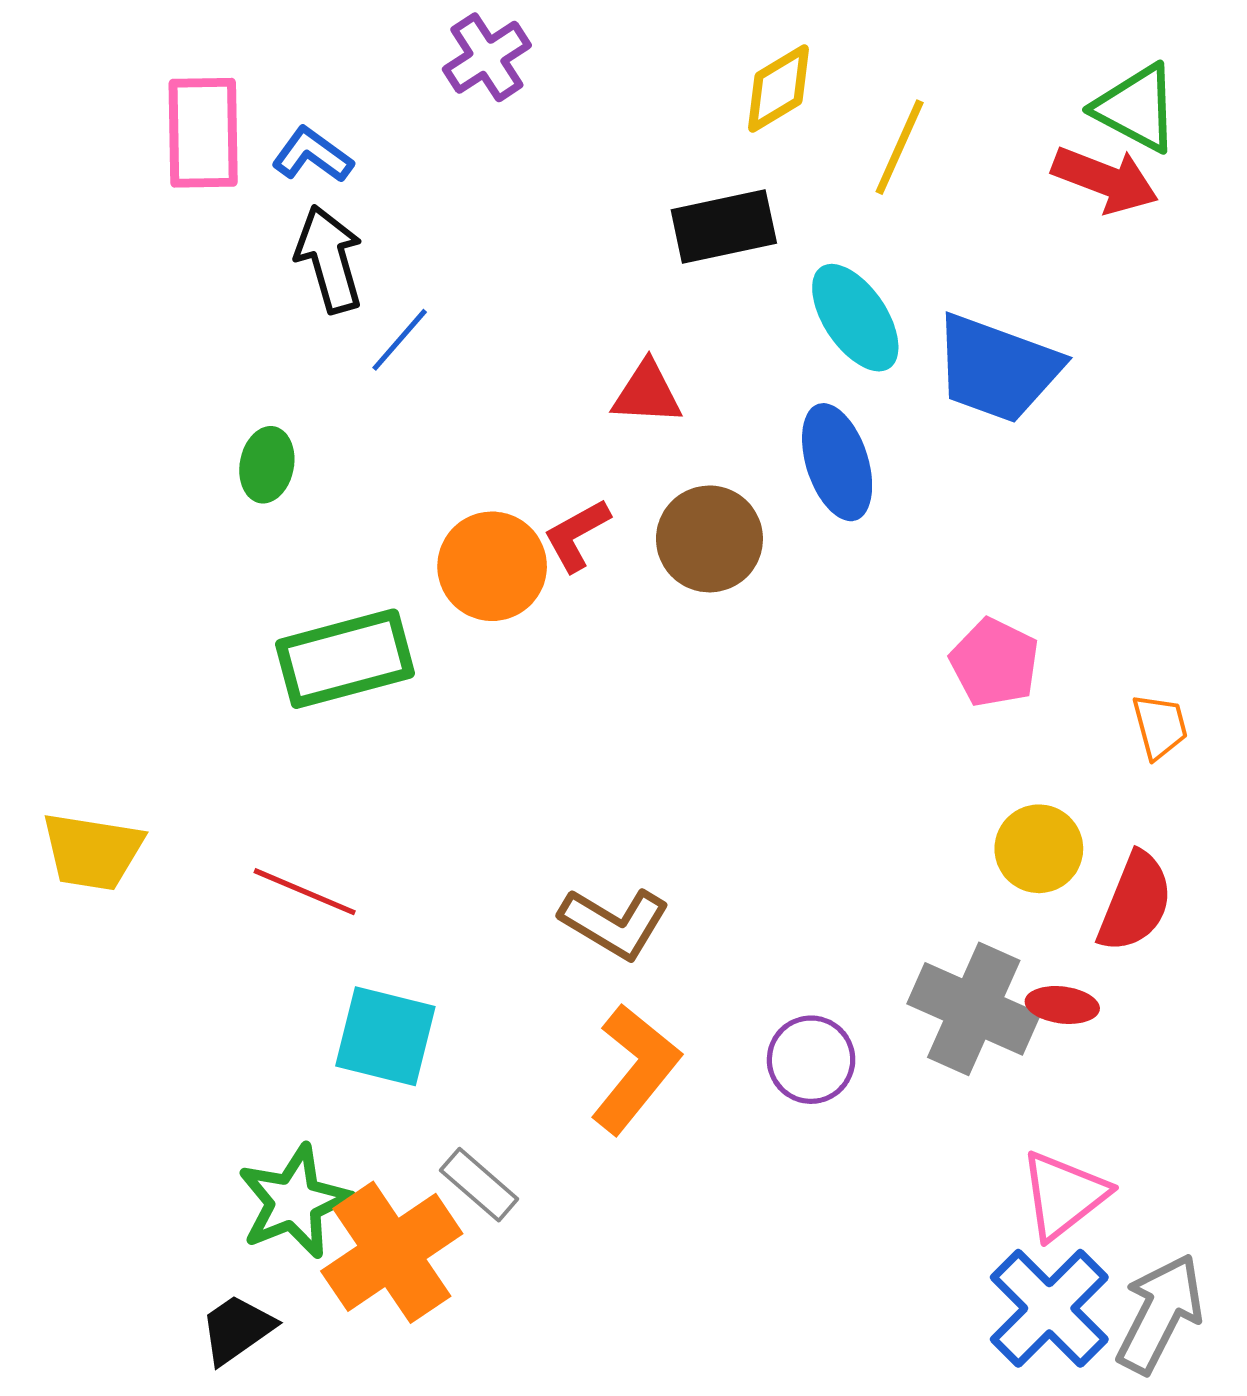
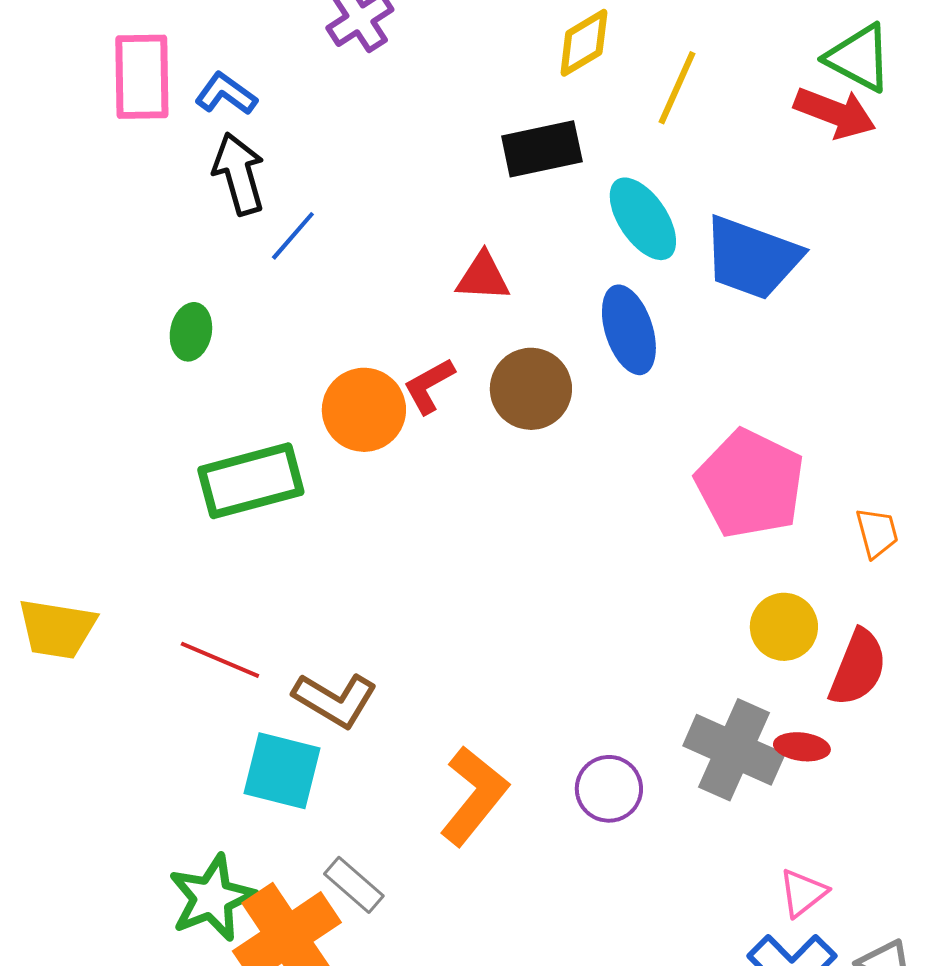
pink pentagon: (995, 663) -> (750, 484), size x1.6
brown L-shape: (614, 923) -> (335, 700), moved
pink triangle: (1064, 1195) -> (803, 893), size x0.7

